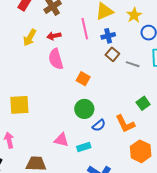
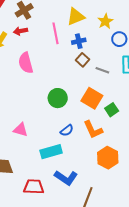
red arrow: (54, 36) -> (21, 31), moved
orange square: (83, 79) -> (92, 98), moved, size x1.5
green circle: (84, 109) -> (58, 98), moved
pink triangle: (61, 140) -> (21, 130), moved
cyan rectangle: (84, 147) -> (51, 152), size x1.5

